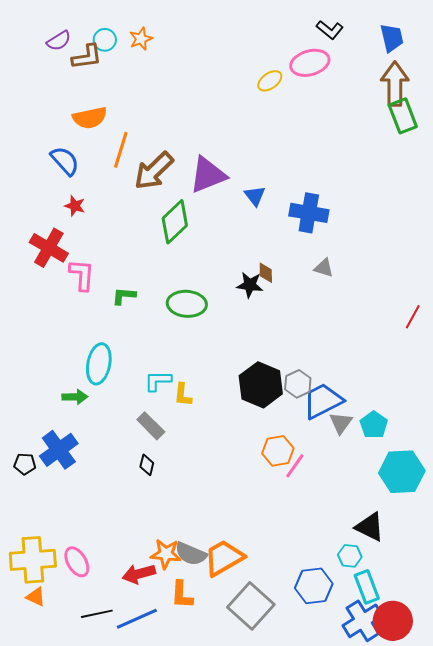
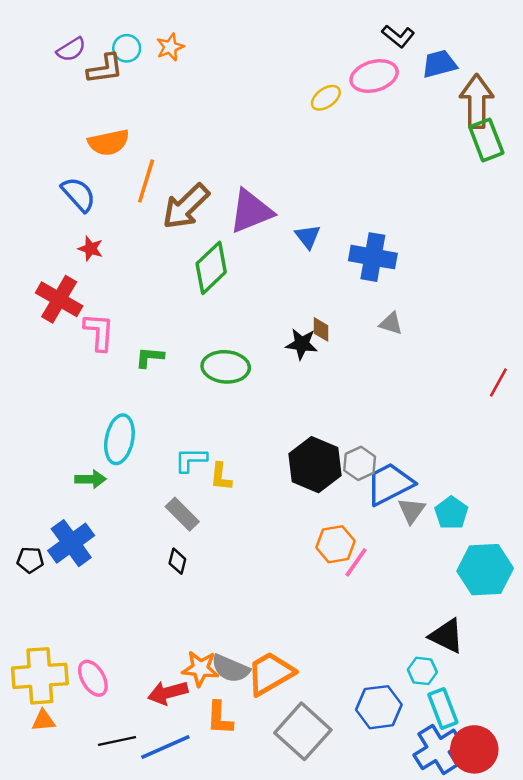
blue trapezoid: (392, 38) -> (439, 64), moved, turned -92
orange triangle: (36, 597) -> (43, 720), turned -30

